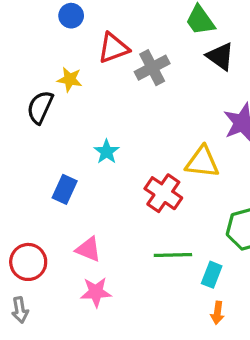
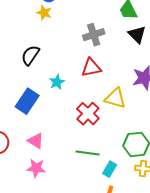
red triangle: (113, 48) -> (91, 68), moved
yellow star: (70, 79) -> (44, 13), moved
black semicircle: (40, 107) -> (30, 55), moved
blue rectangle: (65, 189) -> (27, 101), size x1.4

